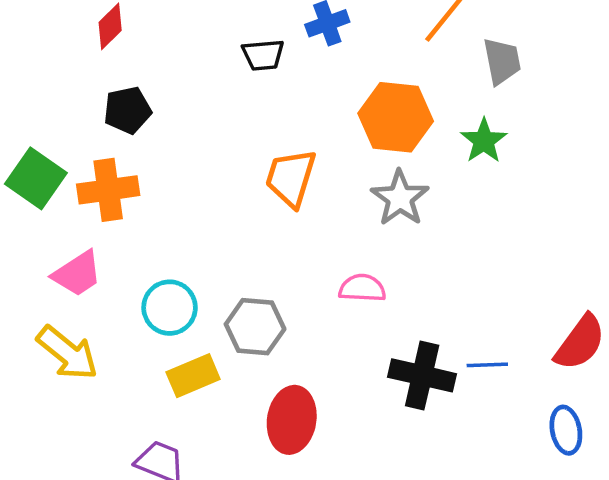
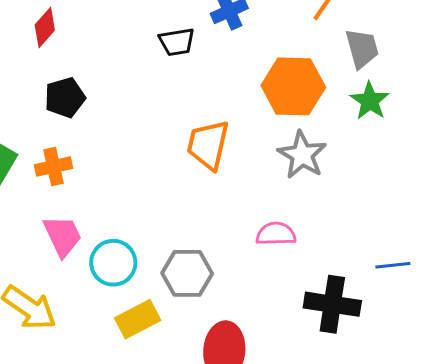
gray trapezoid: (502, 61) -> (362, 48), moved
orange cross: (108, 190) -> (54, 167), size x0.7
pink trapezoid: (77, 274) -> (62, 236), moved, turned -78
blue line: (487, 365) -> (393, 265), moved

